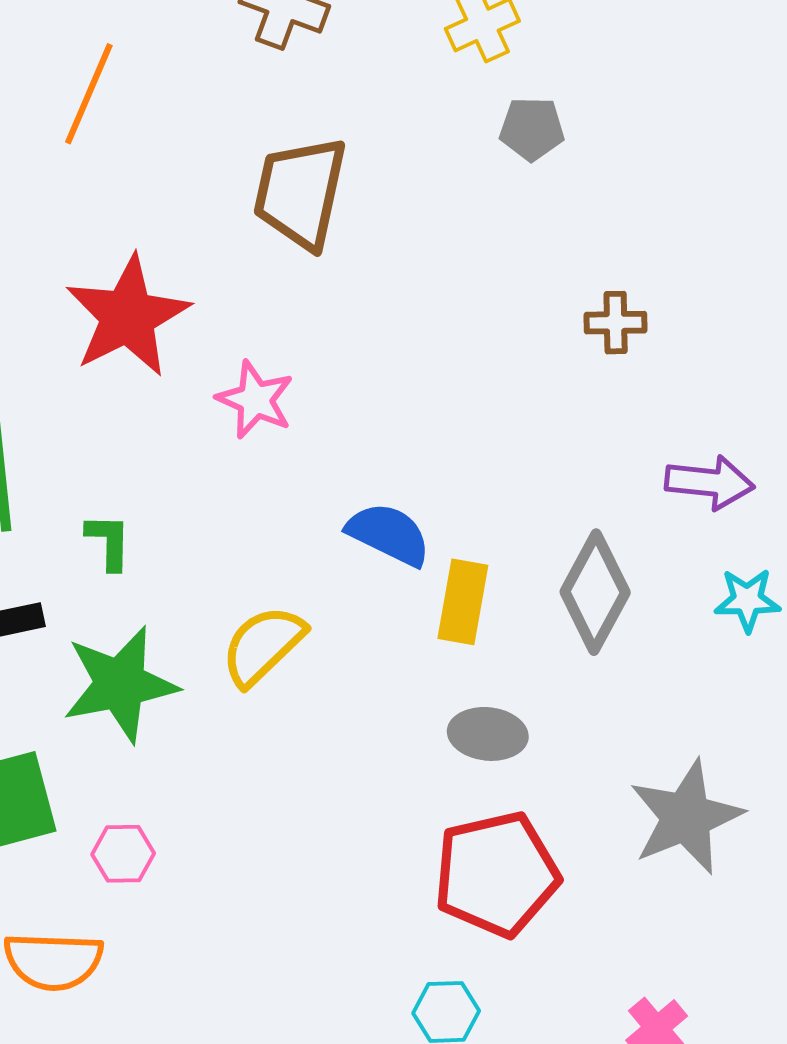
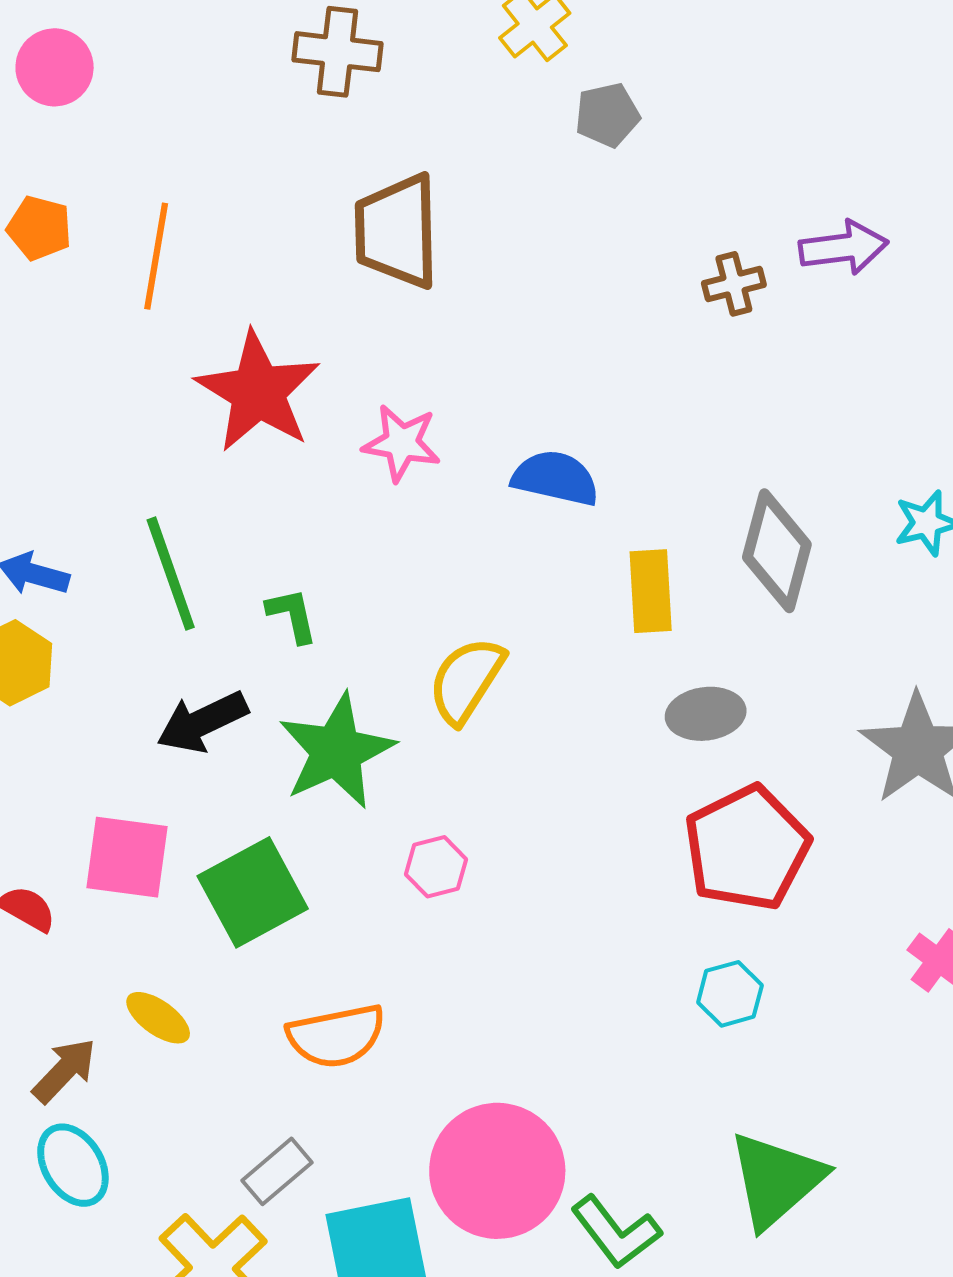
orange line: (89, 94) -> (156, 256), moved
purple arrow: (710, 482) -> (844, 248), moved
blue semicircle: (389, 534) -> (555, 478), moved
pink hexagon: (123, 854) -> (436, 867), moved

